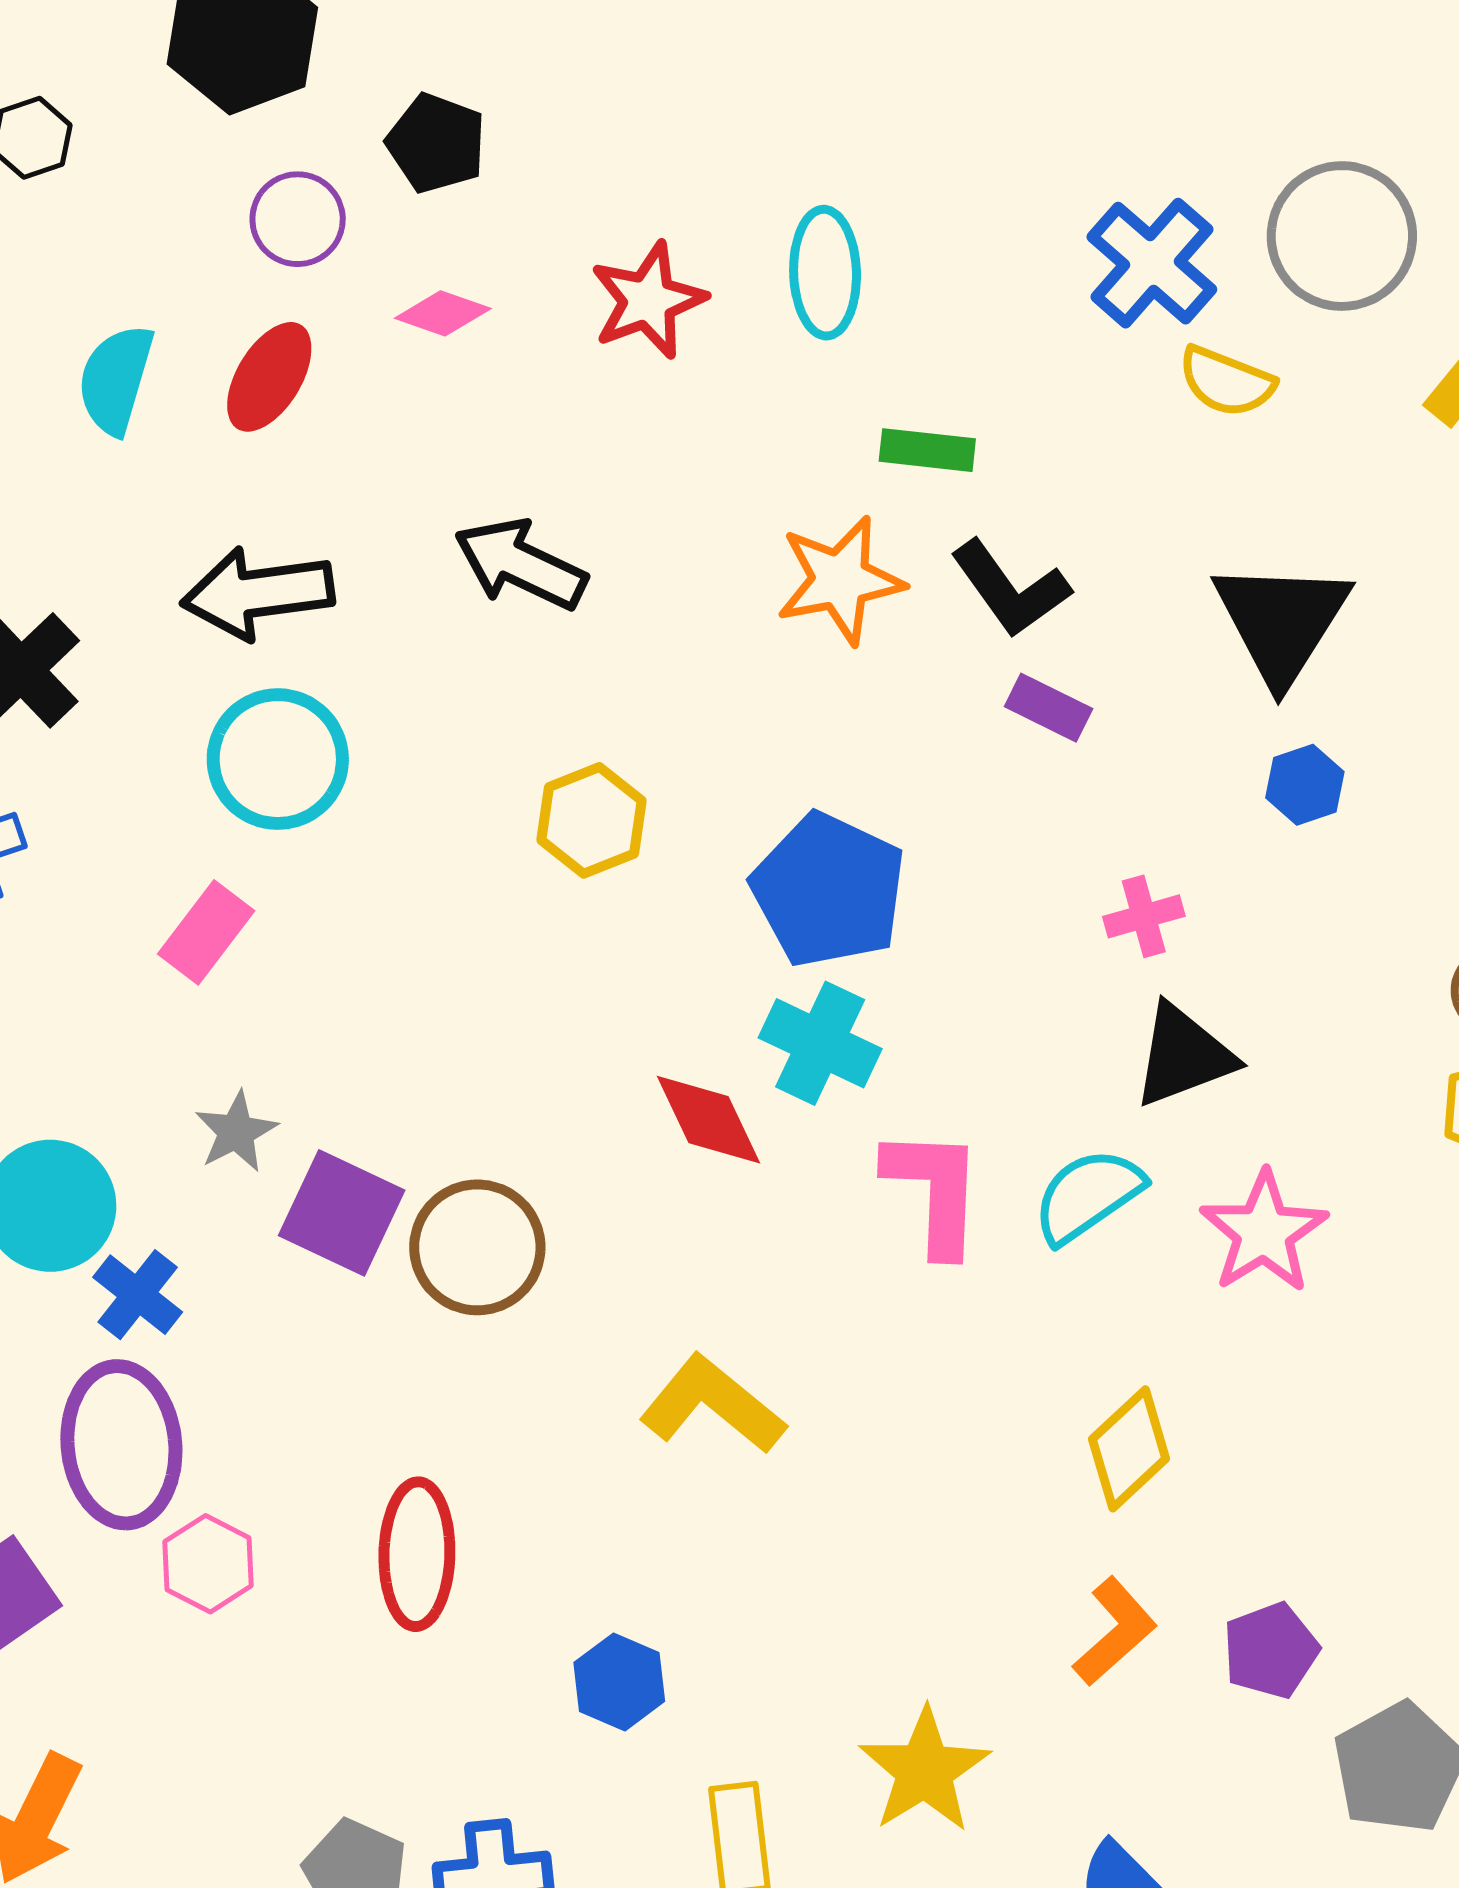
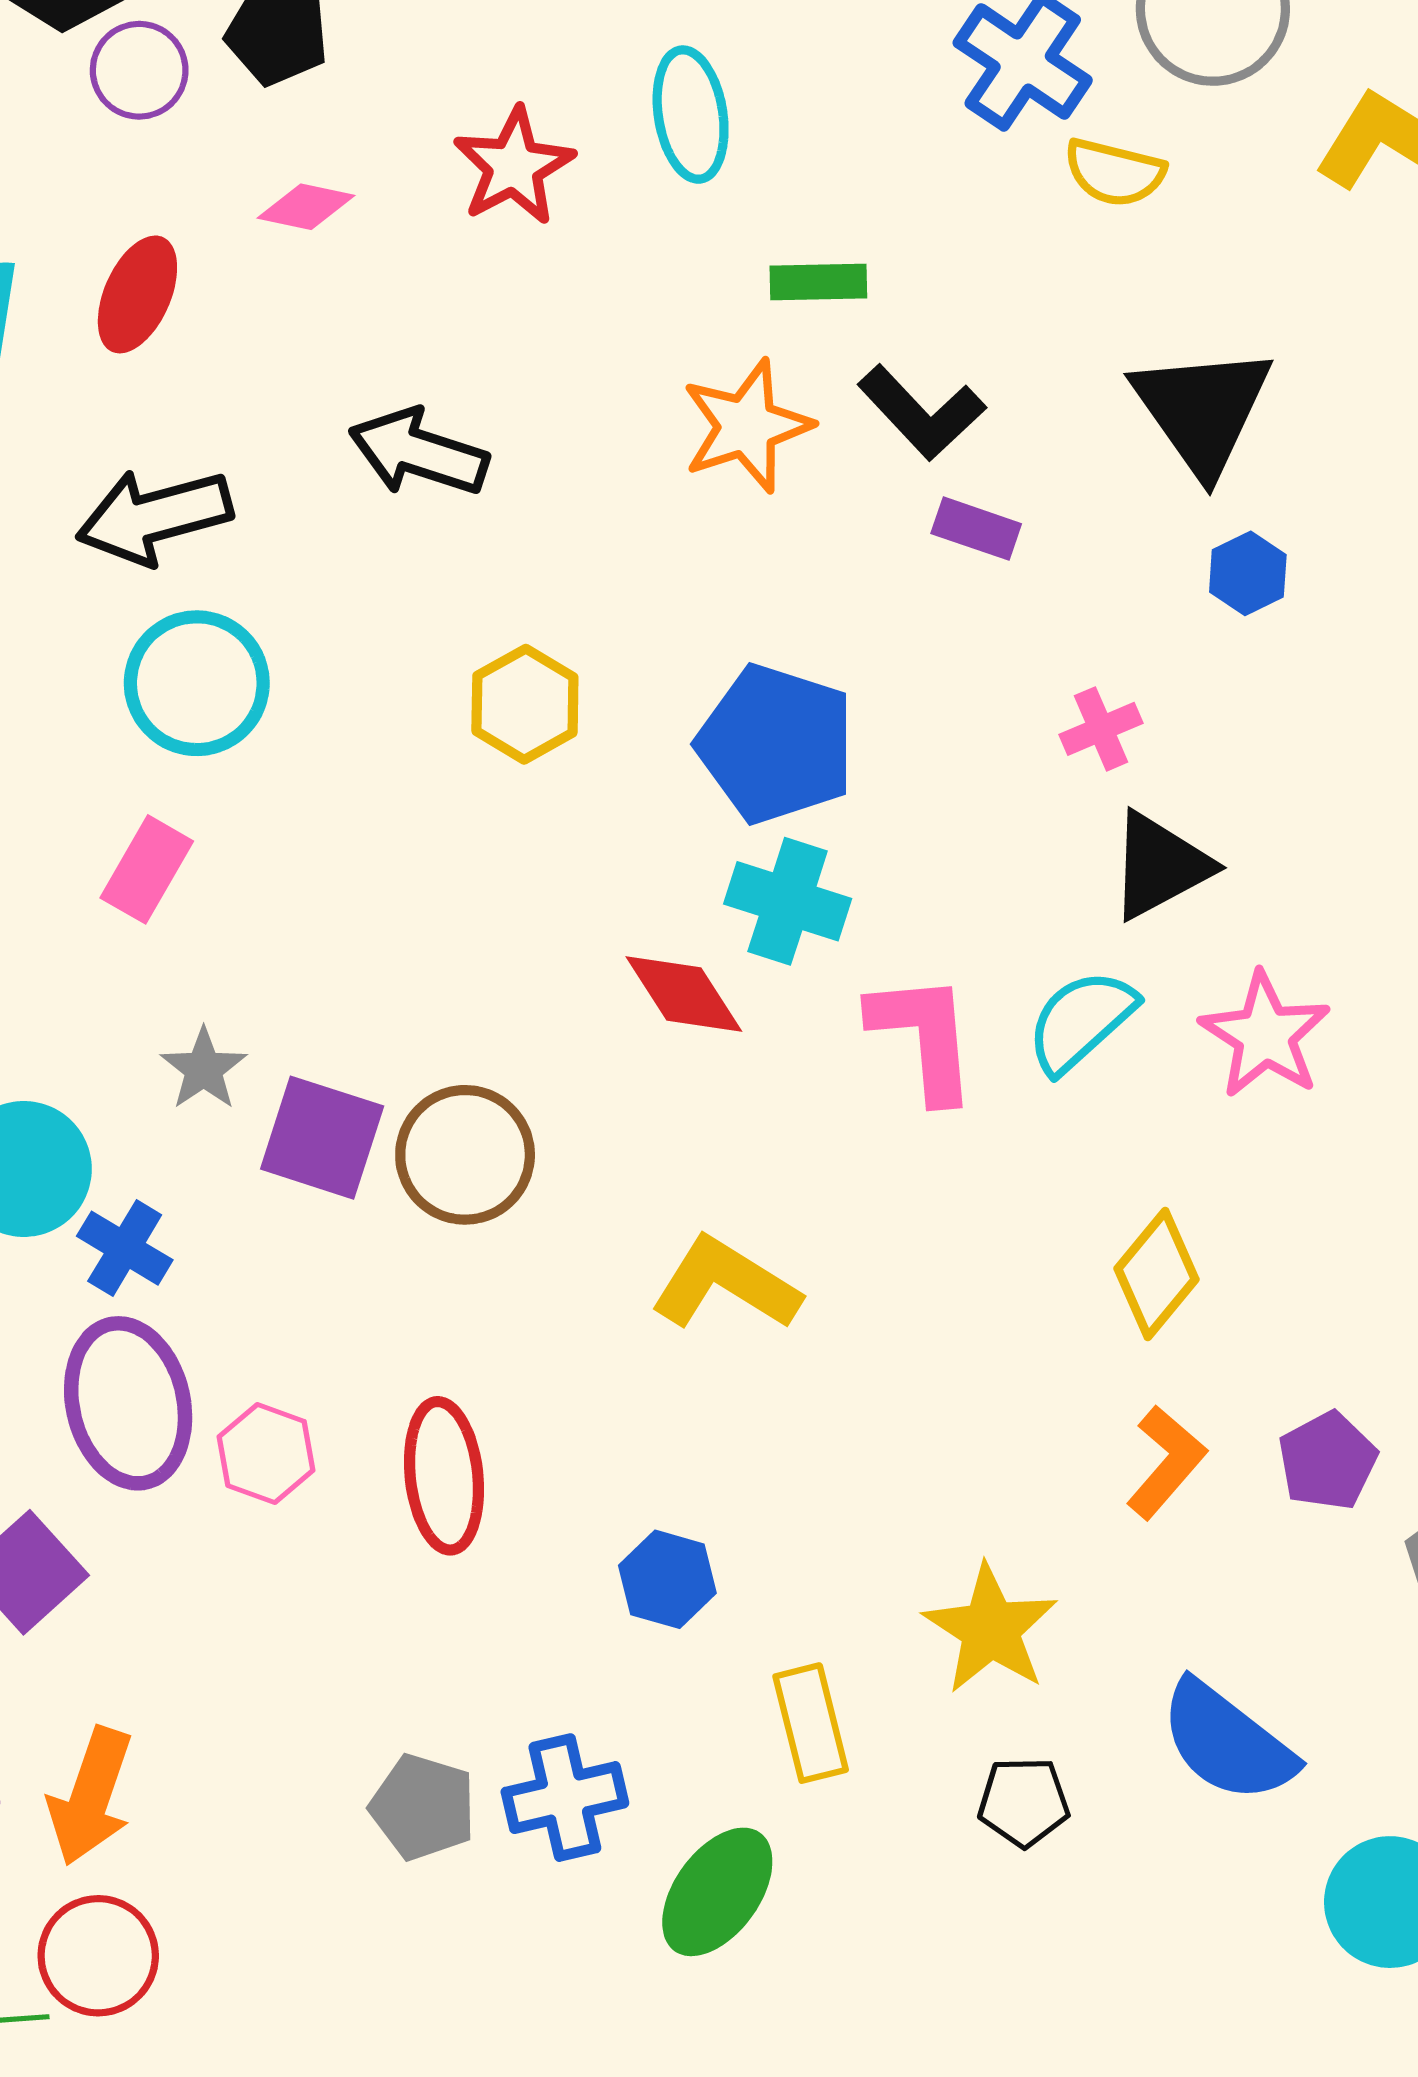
purple circle: (298, 219) -> (139, 70), moved
pink hexagon: (208, 1564) -> (266, 1453), moved

